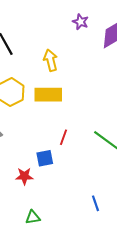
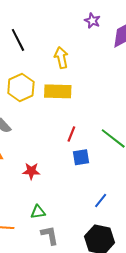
blue square: (45, 158) -> (81, 157), moved
blue line: (96, 203) -> (101, 200), turned 56

